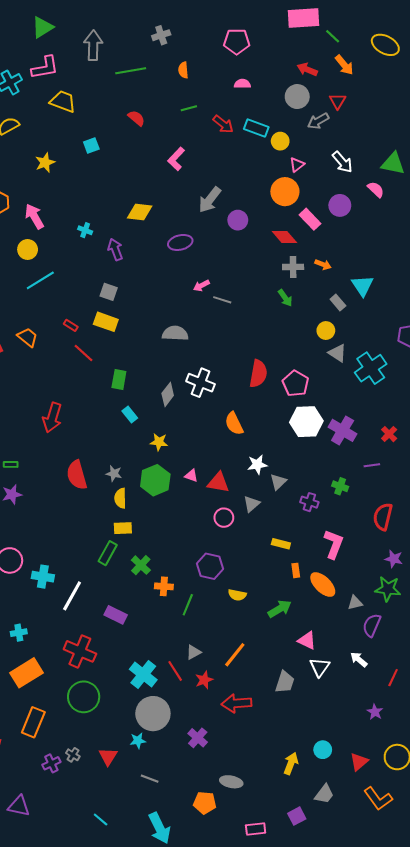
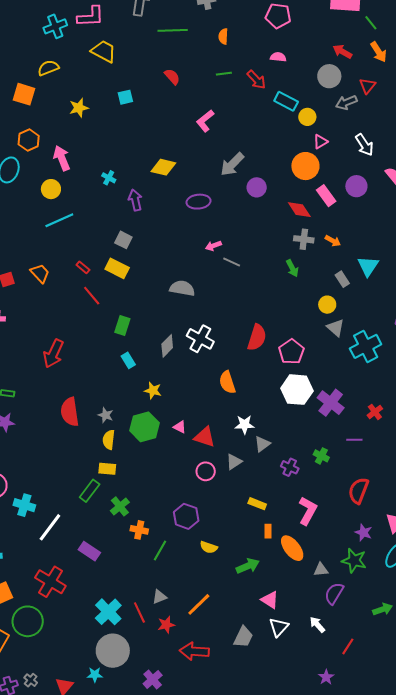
red arrow: (223, 124) -> (256, 80), moved
green circle: (84, 697) -> (28, 621), moved

